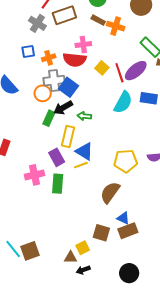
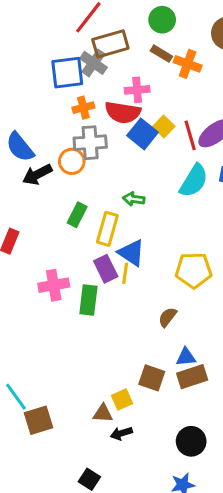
gray cross: (37, 23) -> (94, 63), moved
blue square: (28, 51) -> (67, 73), moved, size x1.6
blue square: (68, 87) -> (142, 134), moved
black arrow: (63, 108) -> (37, 174), moved
green rectangle: (49, 118) -> (77, 215), moved
purple rectangle: (57, 157) -> (106, 269), moved
yellow line: (81, 165) -> (125, 273), turned -64
brown semicircle: (110, 192) -> (168, 317), size x0.6
blue triangle: (123, 218) -> (186, 357), turned -32
brown square: (30, 251) -> (38, 420), moved

